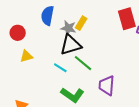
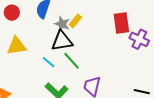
red circle: (18, 33) -> (12, 13), moved
yellow triangle: (26, 56) -> (17, 46), size x1.5

